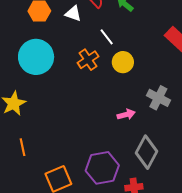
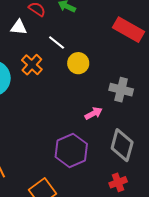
orange cross: (88, 60) -> (32, 65), moved
purple hexagon: (102, 168) -> (71, 150), moved

